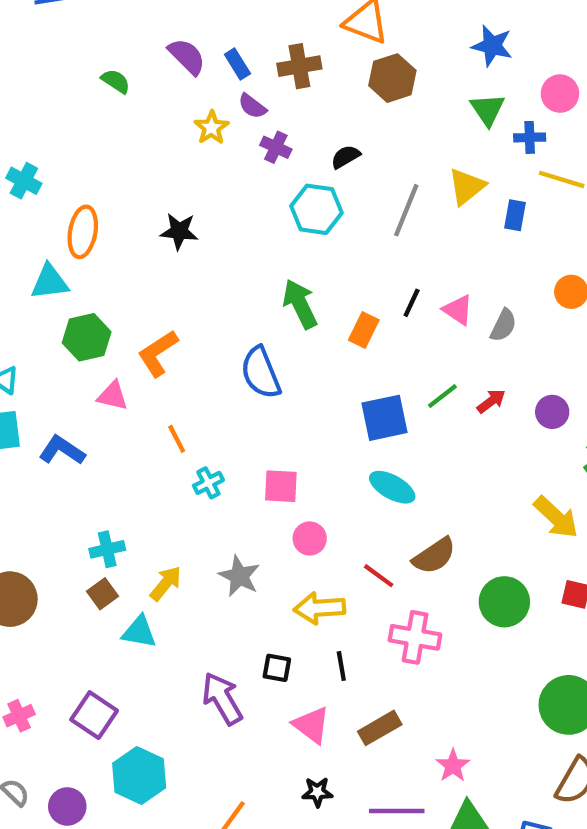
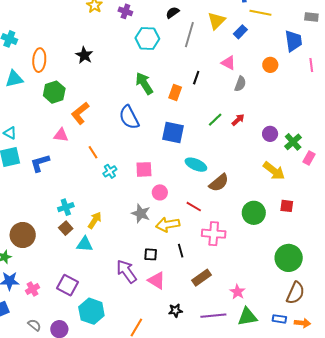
black semicircle: (346, 157) -> (172, 13), moved
blue rectangle: (515, 215) -> (240, 32), turned 40
black star: (179, 231) -> (84, 55), turned 30
cyan triangle: (50, 282) -> (14, 79), moved
pink triangle: (458, 310) -> (228, 63), moved
green hexagon: (87, 337) -> (54, 92), moved
purple circle: (552, 412) -> (270, 134), moved
blue square: (384, 418) -> (173, 133), moved, turned 30
blue L-shape: (62, 450) -> (40, 163), turned -45
brown semicircle: (434, 556) -> (219, 183), moved
gray star: (239, 576) -> (141, 213), moved
pink triangle: (311, 725) -> (157, 280), moved

